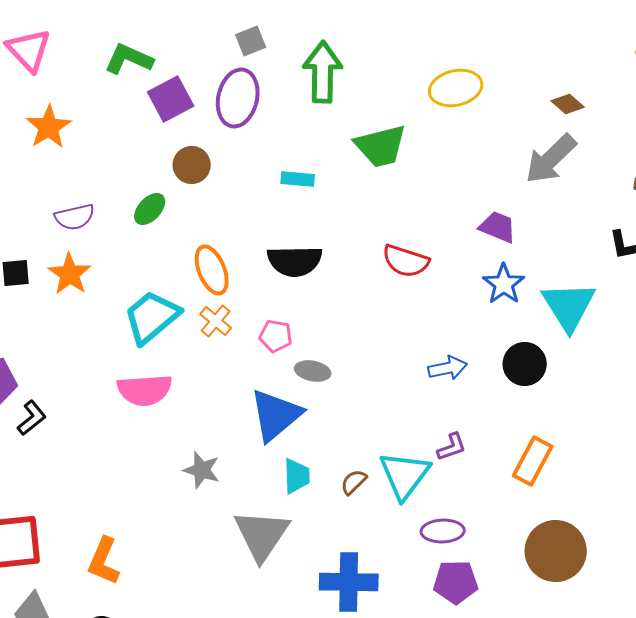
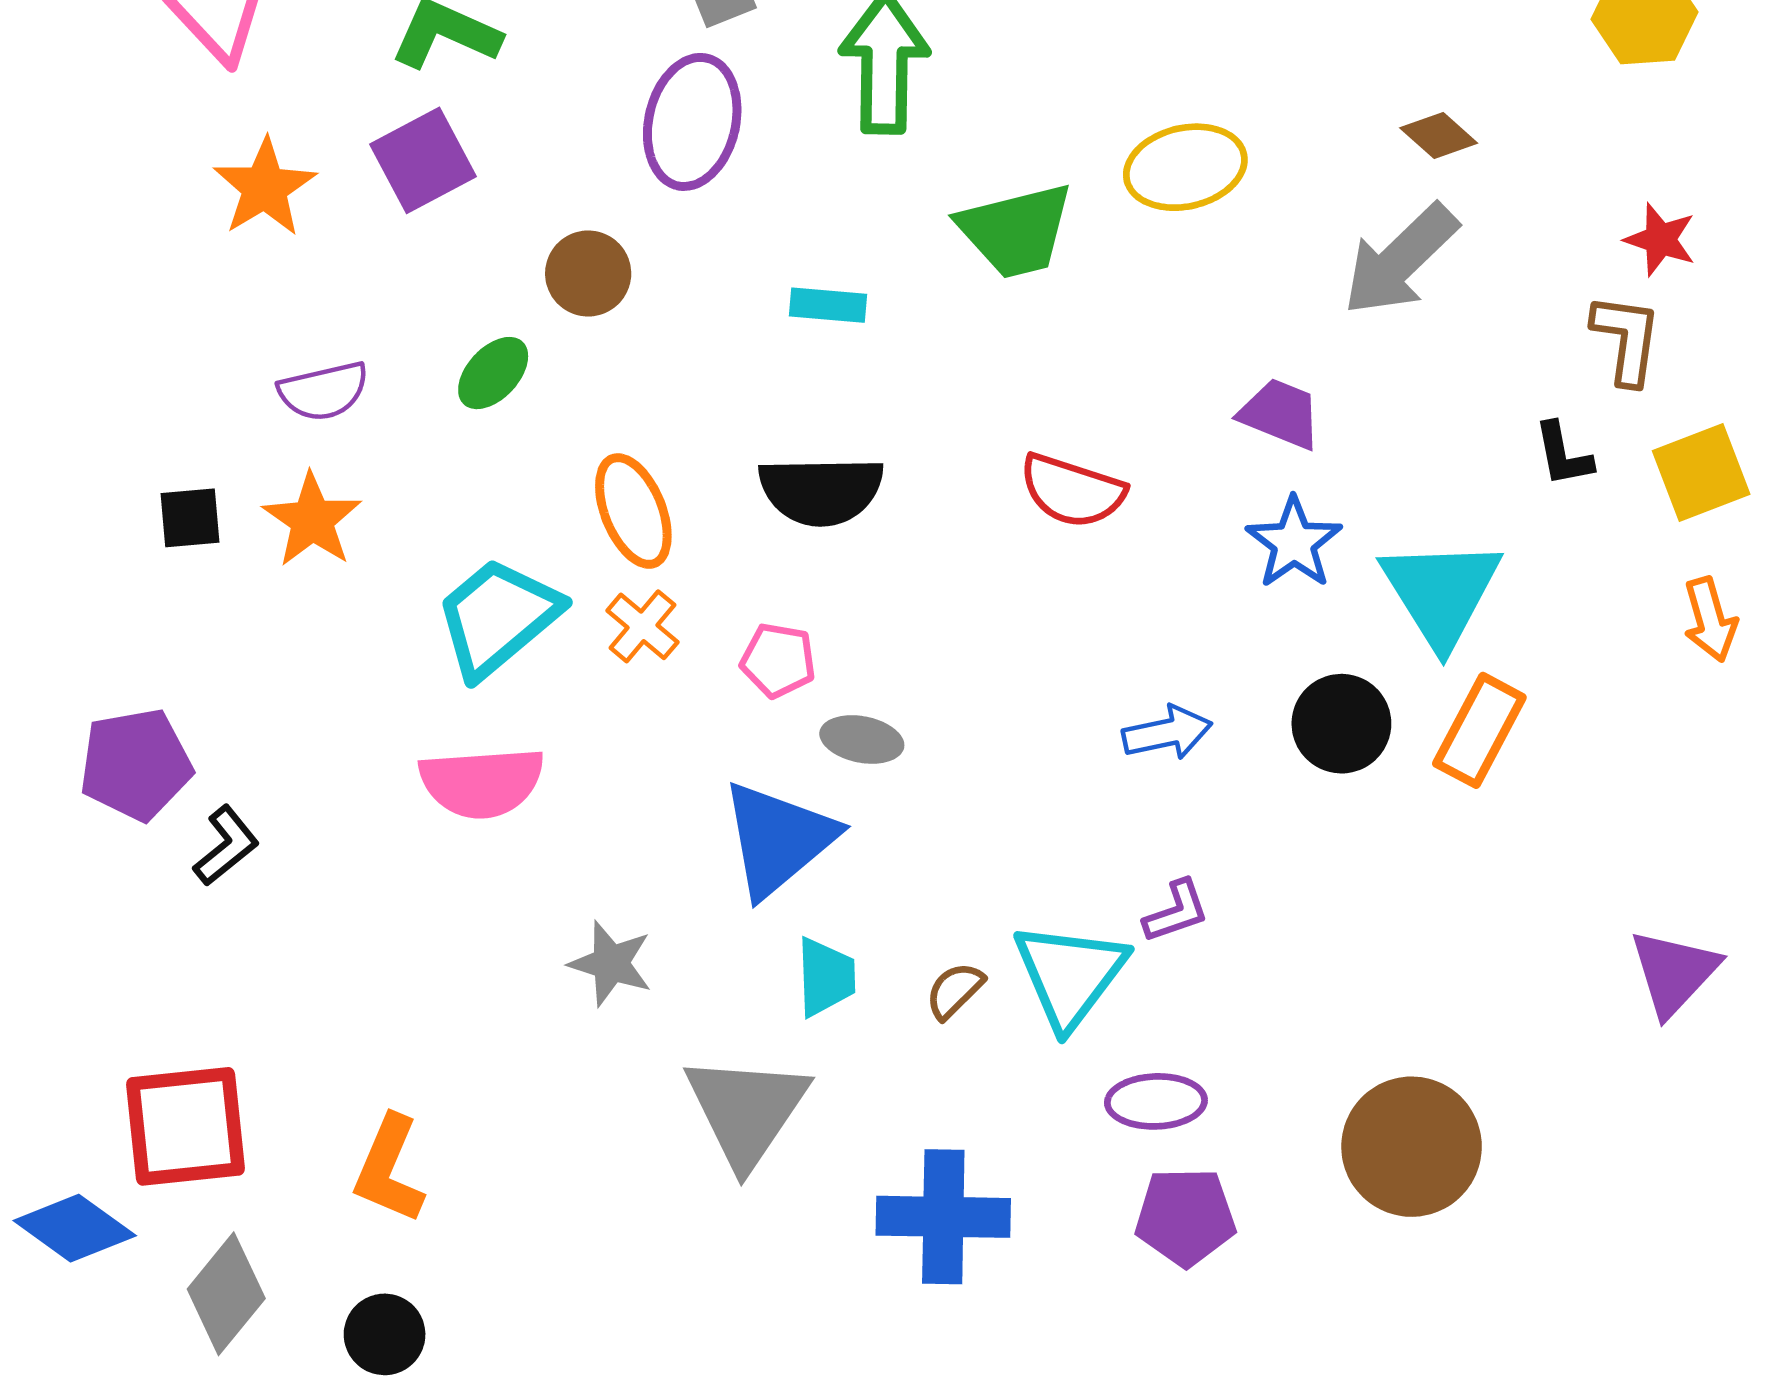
yellow ellipse: (456, 88) -> (1185, 167), moved
purple square: (171, 99) -> (423, 160), moved
orange rectangle: (533, 461) -> (1479, 730), moved

